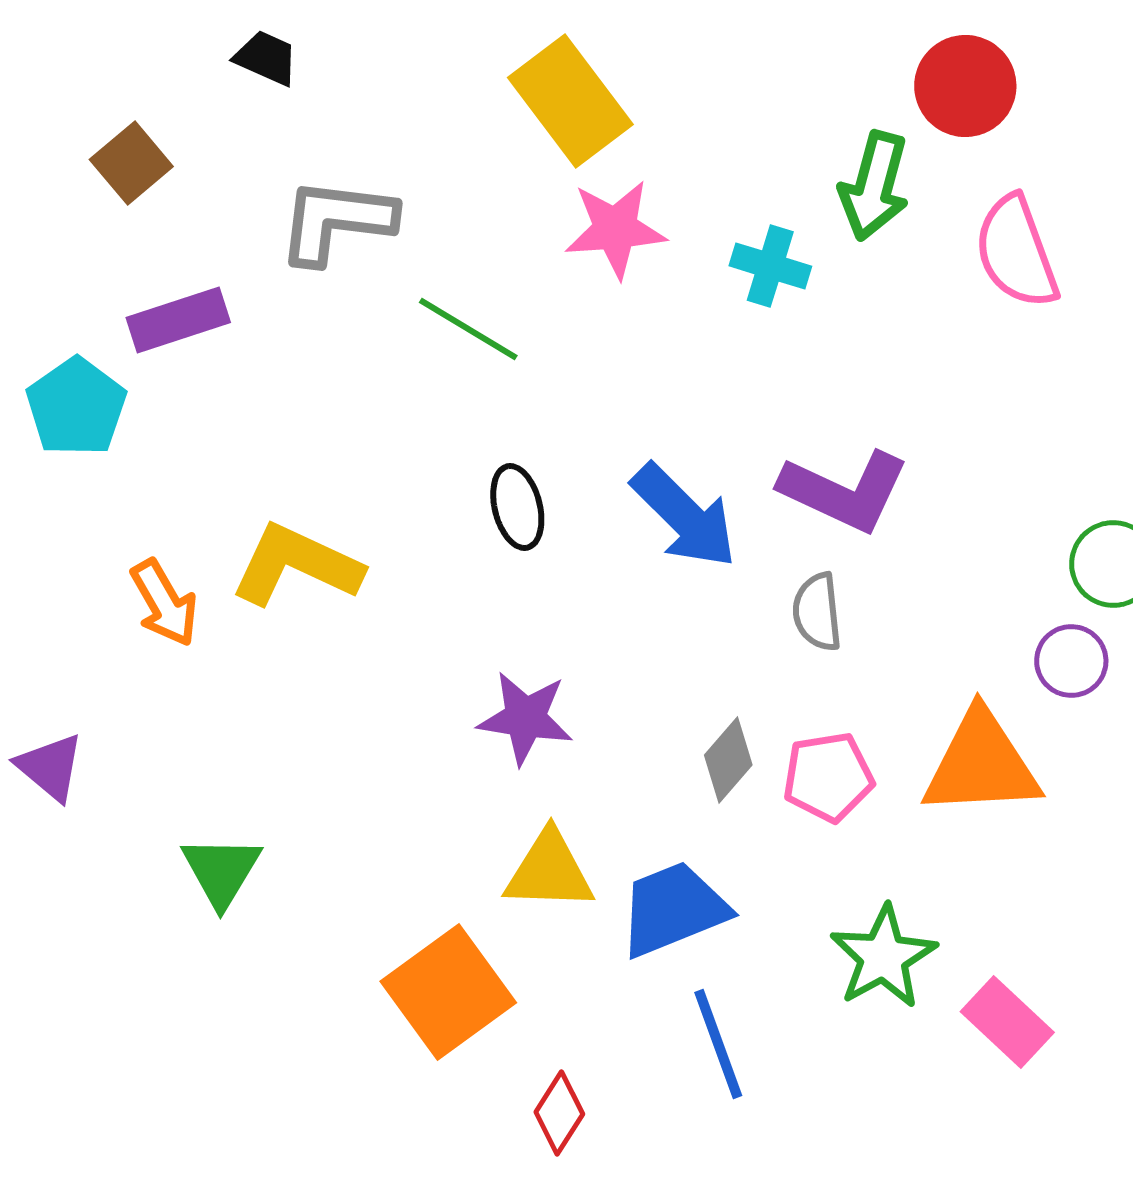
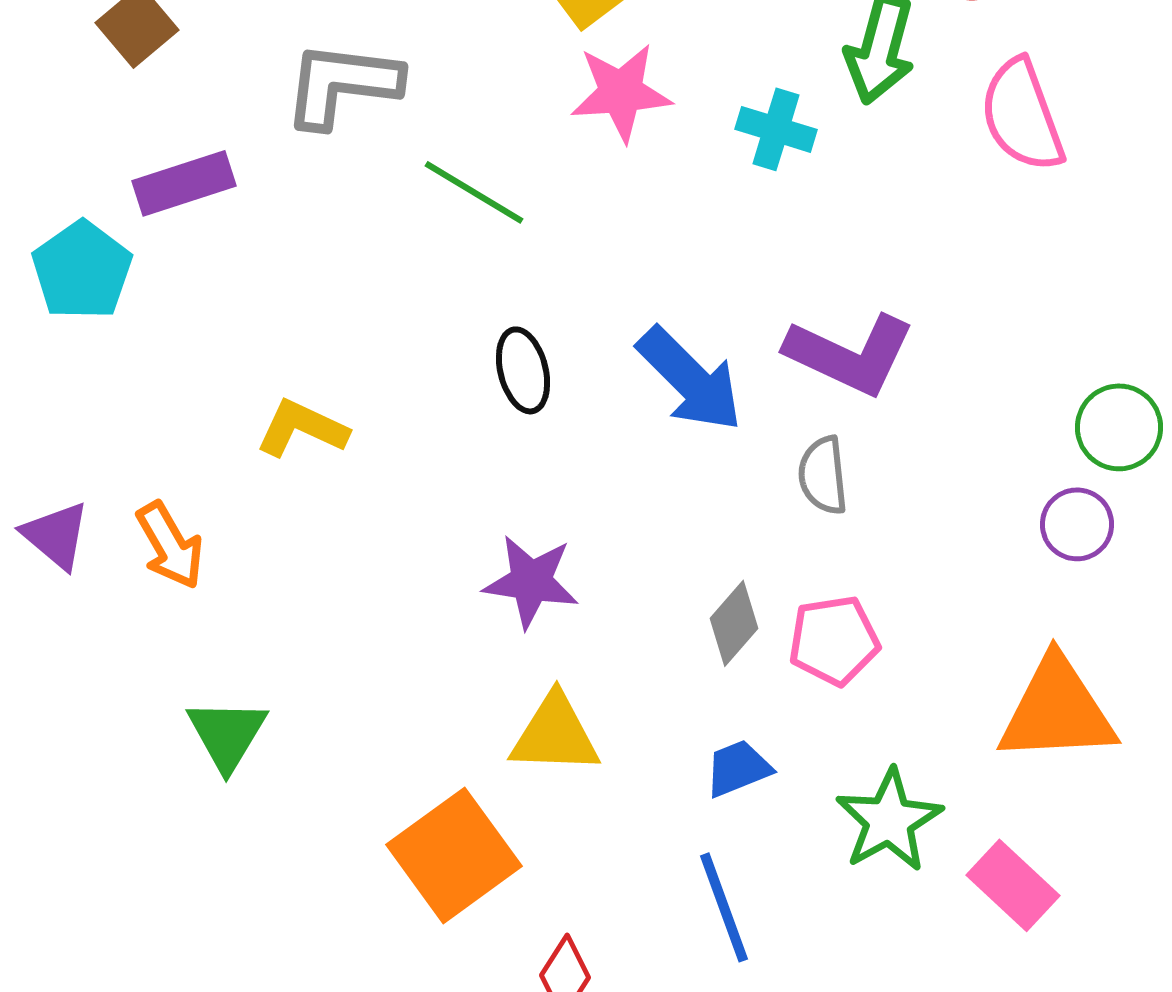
yellow L-shape: (296, 565) -> (302, 428), size x0.7
orange arrow: (164, 603) -> (170, 545), moved
orange triangle: (981, 764) -> (1057, 710), moved
purple triangle: (50, 767) -> (56, 535), moved
blue trapezoid: (673, 909) -> (738, 768), moved, size x0.6

